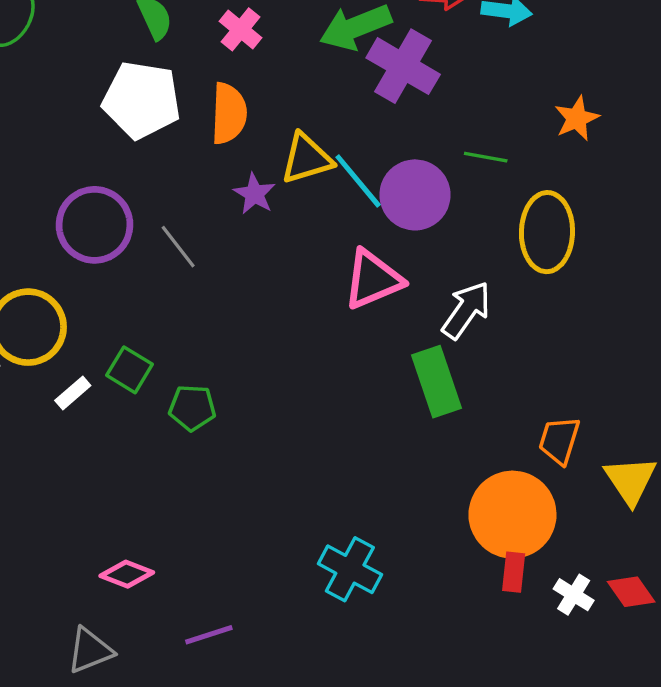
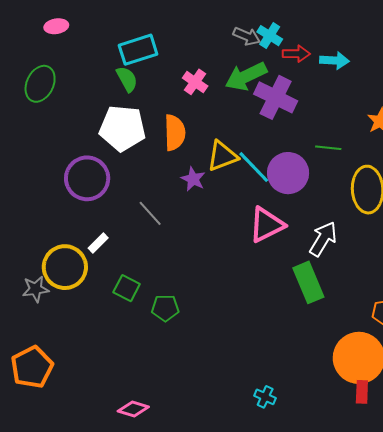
pink cross: (241, 29) -> (195, 82), moved
purple circle: (94, 225) -> (87, 178), moved
white rectangle: (73, 393) -> (98, 243), moved
cyan cross: (350, 569) -> (265, 397), size x0.6

